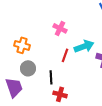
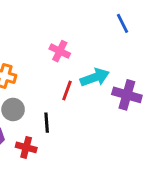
red cross: (60, 94) -> (26, 147), moved

